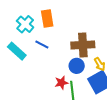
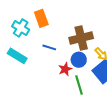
blue line: (42, 44) -> (49, 47), moved
red star: (61, 83) -> (65, 69), moved

